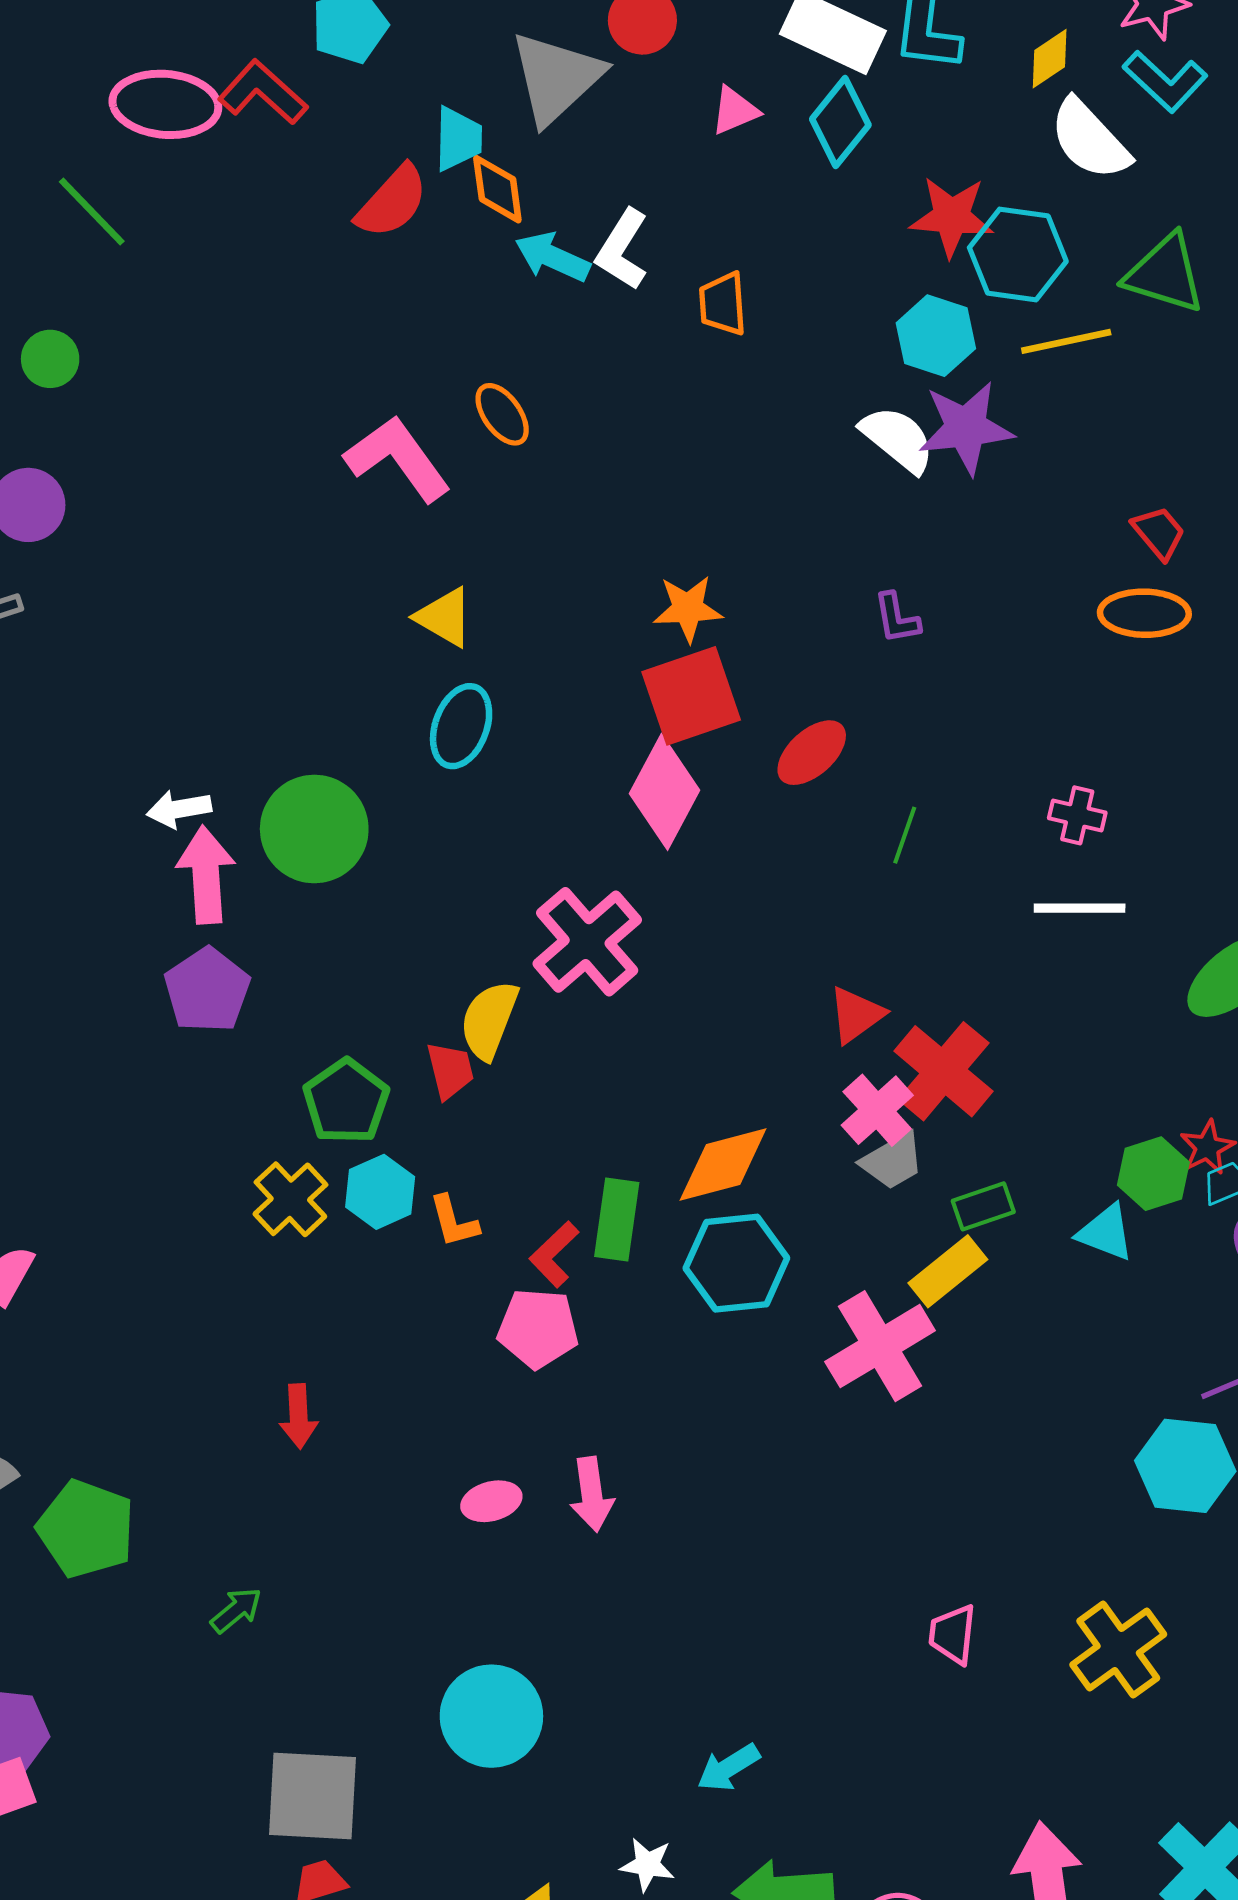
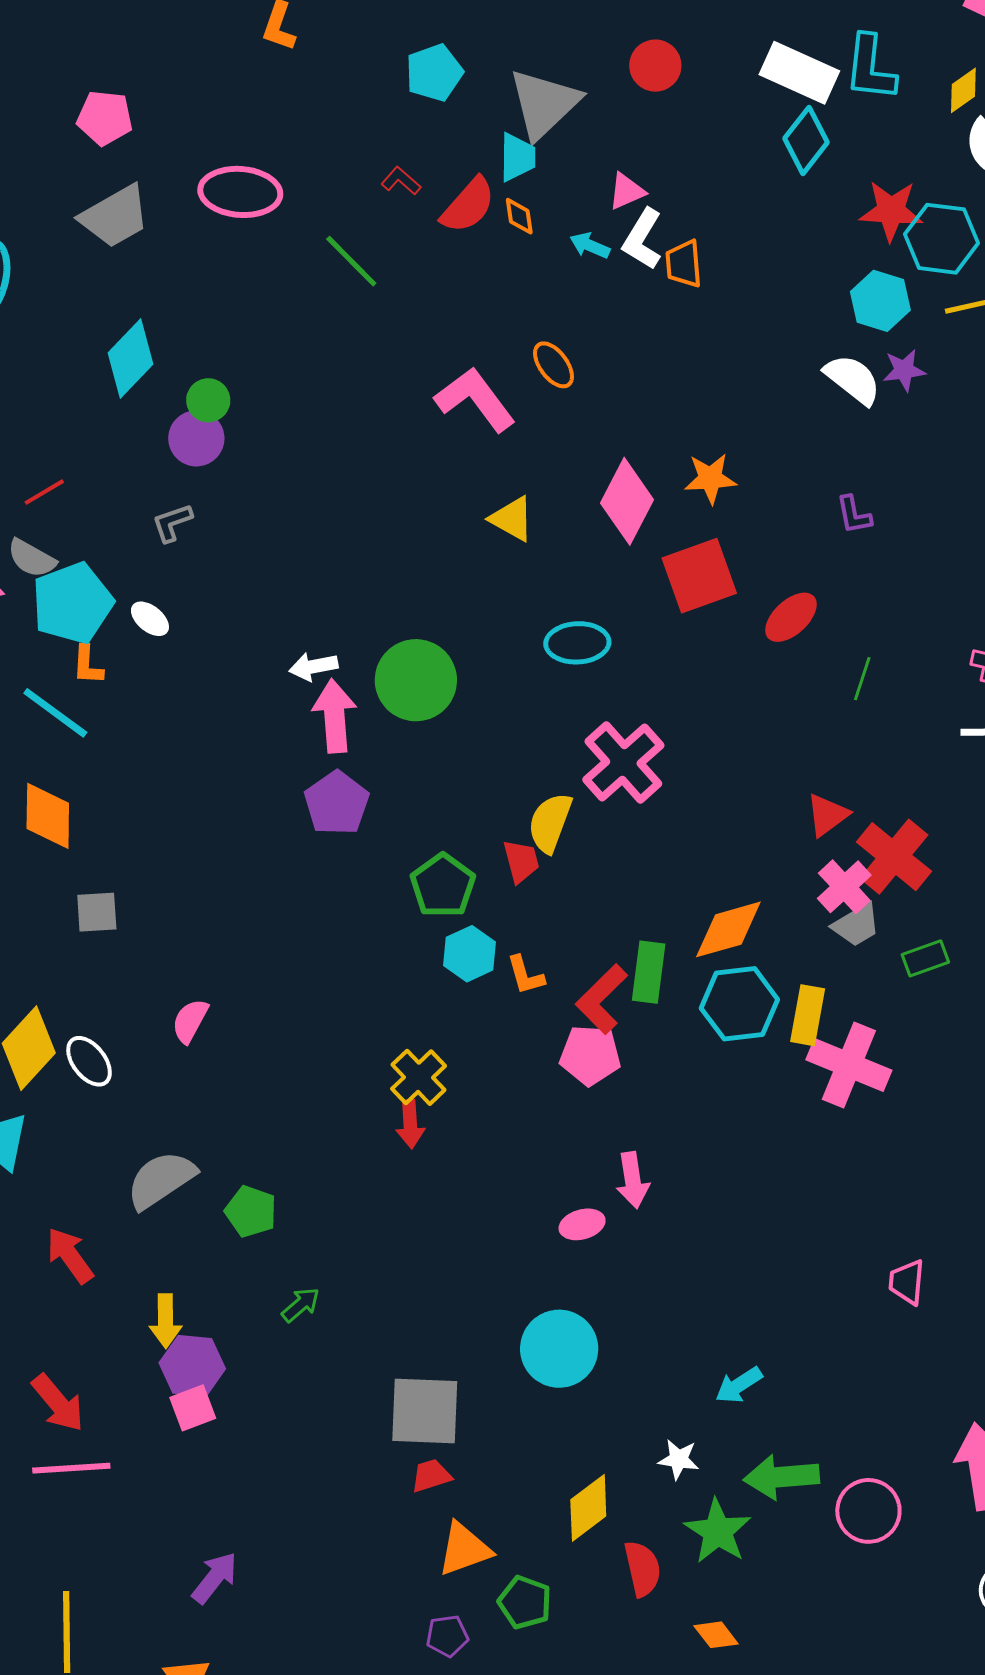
gray triangle: (556, 78) -> (544, 104), moved
red L-shape: (263, 92) -> (401, 181), moved, size x0.6
pink ellipse: (165, 104) -> (240, 192), moved
pink triangle: (735, 111) -> (627, 191), moved
orange diamond: (497, 189) -> (519, 216), moved, size x0.7
green line: (92, 212) -> (351, 261), moved
cyan arrow: (552, 257) -> (590, 245), size x0.7
orange trapezoid: (723, 304) -> (684, 264), moved
green circle: (50, 359) -> (208, 400), moved
purple star: (966, 428) -> (904, 370), size x0.6
orange star: (688, 609) -> (710, 478), moved
cyan ellipse: (461, 726) -> (577, 643), moved, turned 68
pink diamond: (665, 792) -> (627, 501), moved
yellow cross: (290, 1199) -> (418, 1077), moved
red L-shape: (554, 1254) -> (602, 999), size x1.4
yellow rectangle: (948, 1271) -> (808, 1015), moved, turned -40
pink cross: (880, 1346) -> (849, 1065), turned -36
pink ellipse: (491, 1501) -> (582, 1224), moved
green pentagon: (86, 1529) -> (251, 1212), size x0.7
green arrow: (236, 1610) -> (301, 1305), moved

